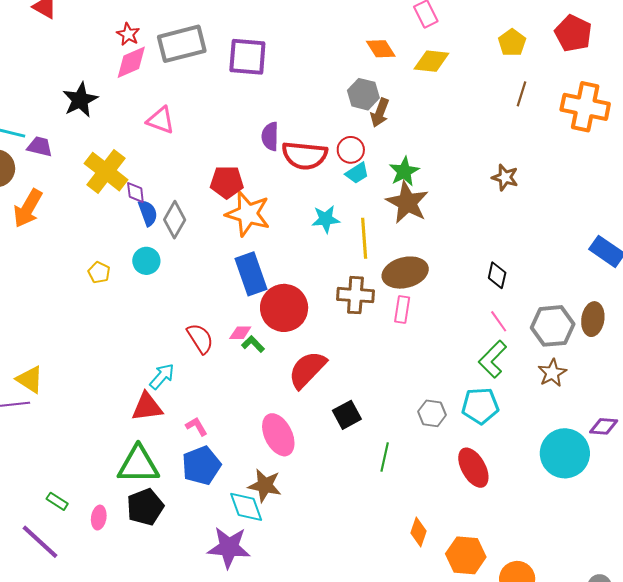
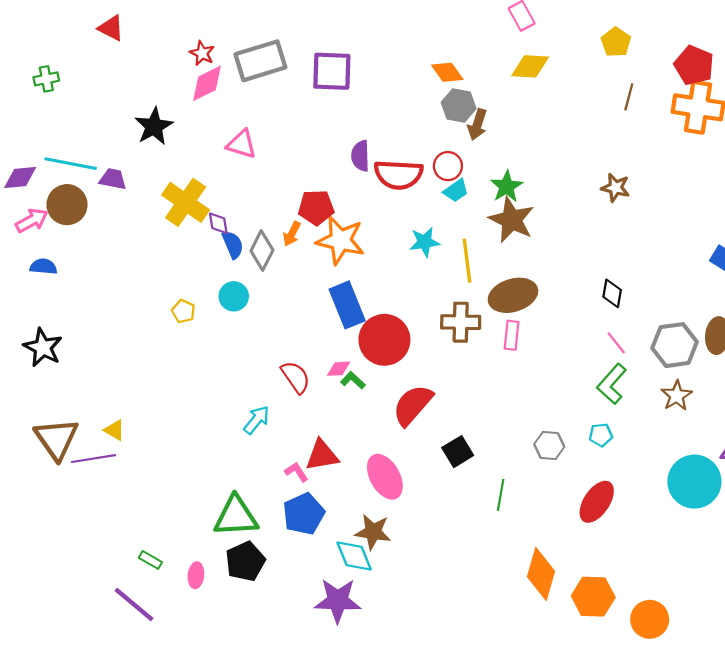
red pentagon: (573, 33) -> (694, 65), moved
orange diamond: (381, 49) -> (447, 72), moved
orange arrow: (28, 208) -> (292, 234), moved, size x0.6
yellow triangle: (30, 379) -> (114, 430), size x0.7
cyan pentagon: (480, 406) -> (601, 435), size x0.6
red triangle: (147, 407) -> (322, 455), moved
red ellipse: (473, 468) -> (597, 502), turned 66
orange diamond: (418, 532) -> (541, 574), size x1.6

